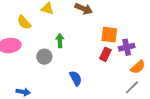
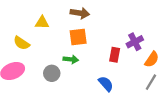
orange square: (109, 35) -> (78, 37), moved
green arrow: (60, 41) -> (71, 59), moved, turned 112
blue semicircle: (76, 78) -> (106, 84), moved

